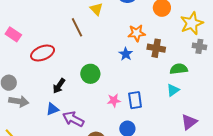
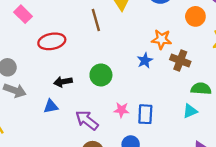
black arrow: (59, 86) -> (63, 82), turned 35
purple arrow: (73, 119) -> (87, 120), moved

